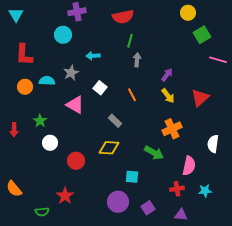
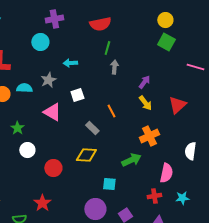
green square: (202, 35) -> (166, 42), moved, turned -30
white square: (100, 88) -> (77, 95), turned 32
orange line: (132, 95) -> (111, 111), moved
green arrow: (154, 153) -> (131, 160), turned -54

